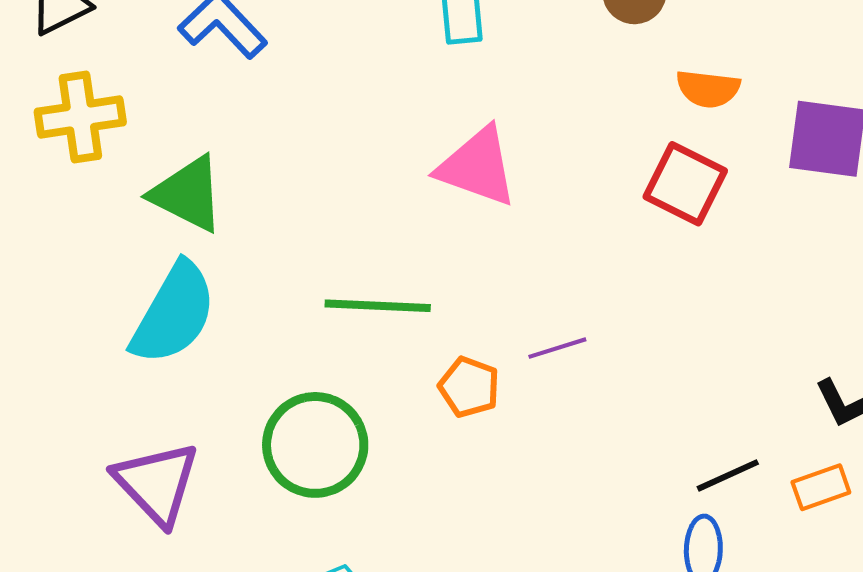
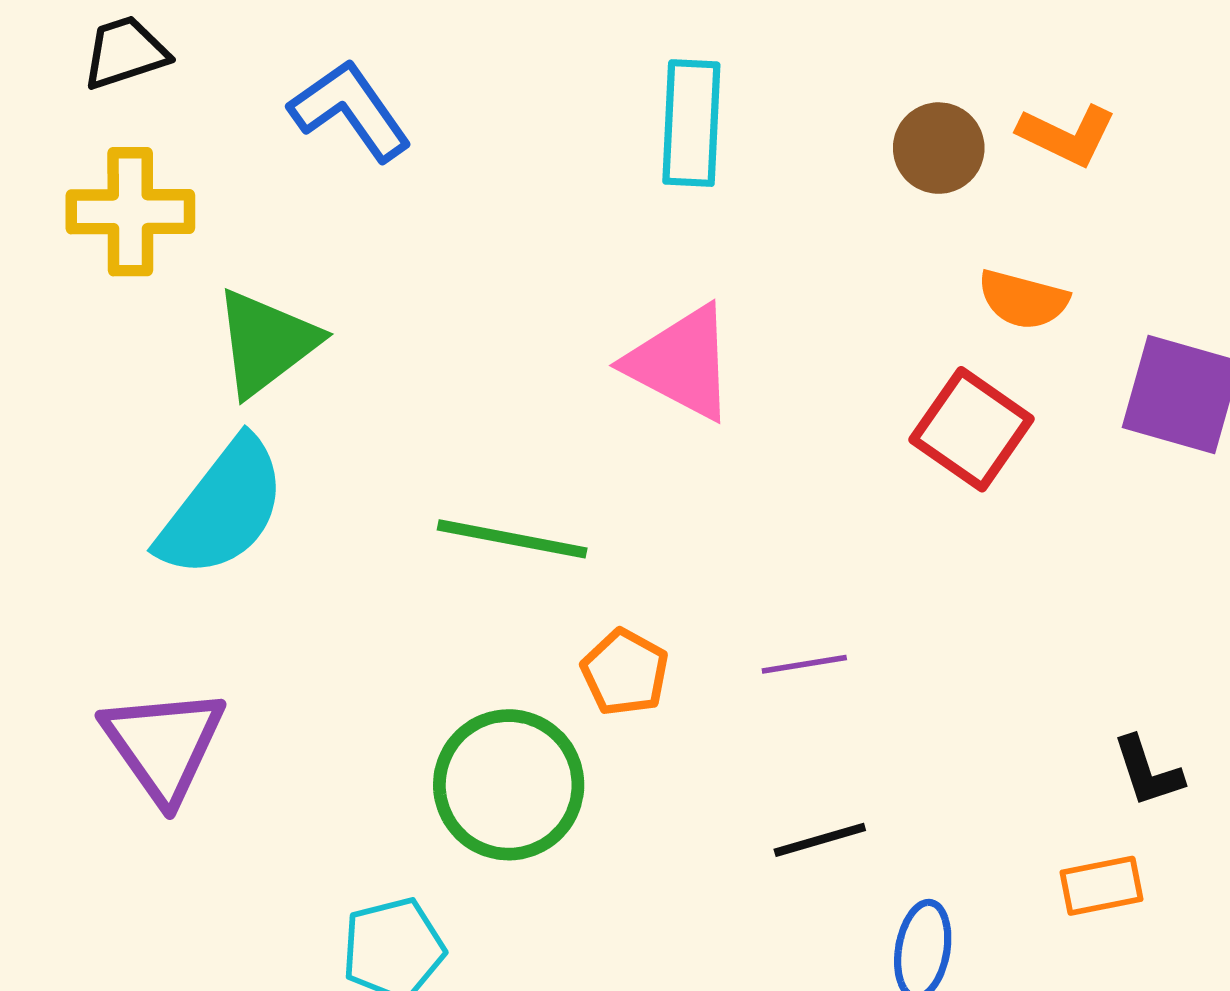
green triangle: (188, 194) -> (266, 342), turned 48
purple line: (557, 348) -> (804, 664), moved
green circle: (315, 445) -> (509, 785), moved
black line: (728, 475) -> (820, 840), moved

